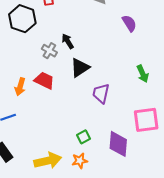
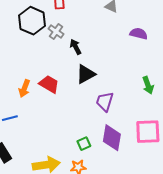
purple semicircle: (129, 23) -> (139, 34), turned -48
gray cross: (49, 51) -> (56, 31), moved
purple diamond: (118, 144) -> (112, 138), moved

